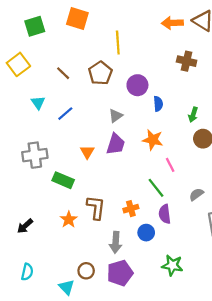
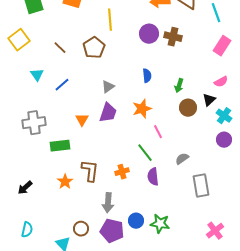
purple circle: (137, 85) -> (149, 34), moved
orange star: (153, 140) -> (142, 109), turned -30
green rectangle: (63, 180) -> (60, 146), turned -30
blue circle: (146, 233) -> (136, 221), moved
purple pentagon: (120, 273) -> (112, 231), turned 30

